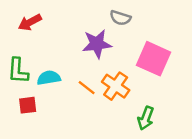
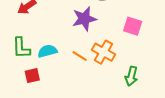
pink square: (154, 59) -> (133, 26), size x0.7

